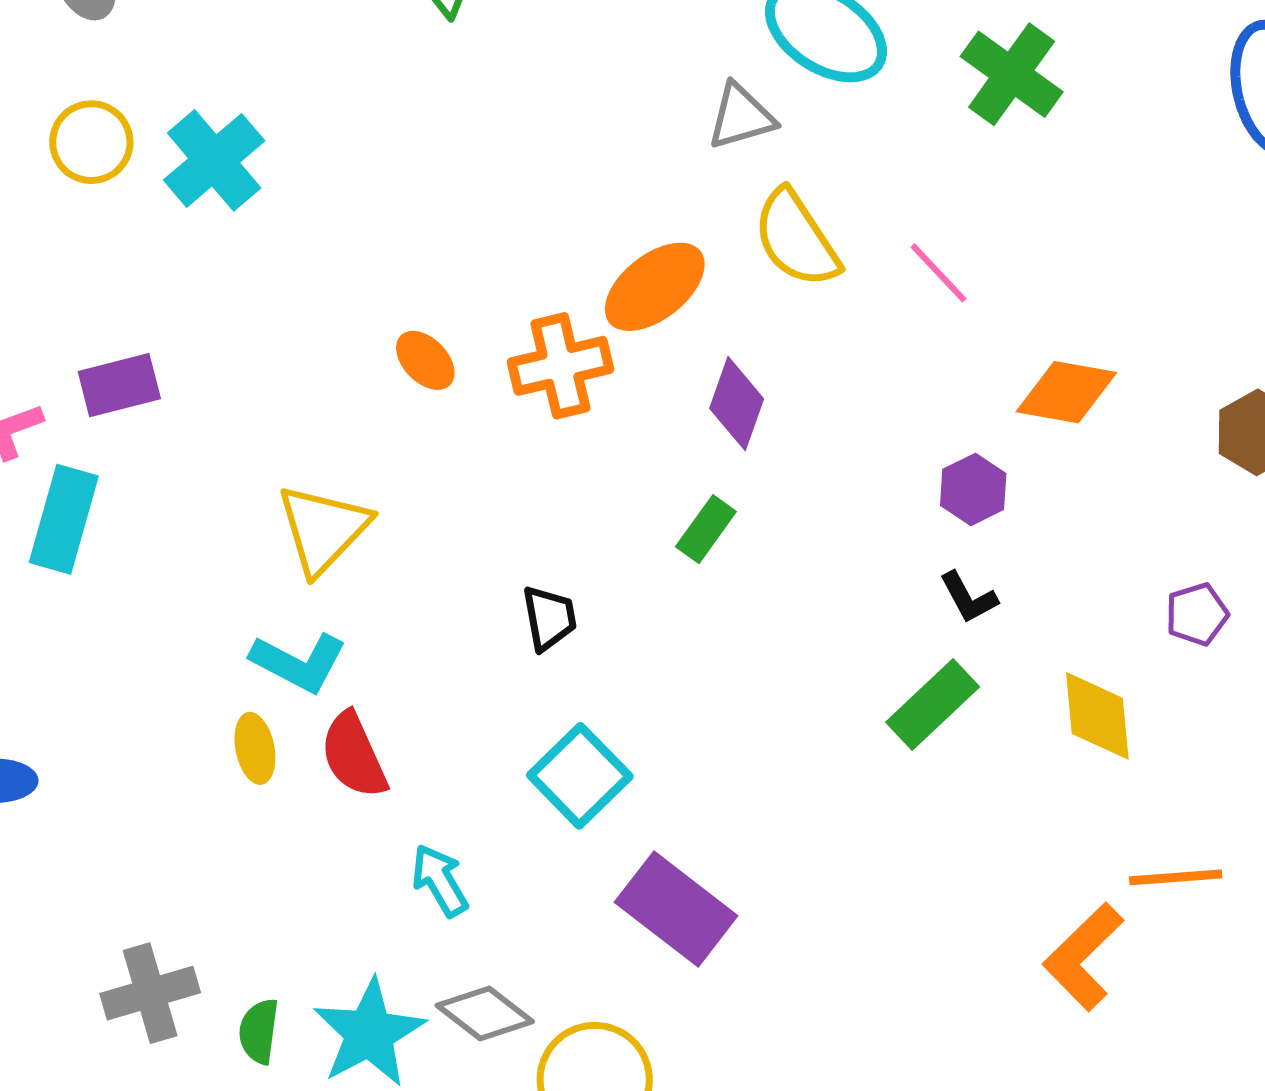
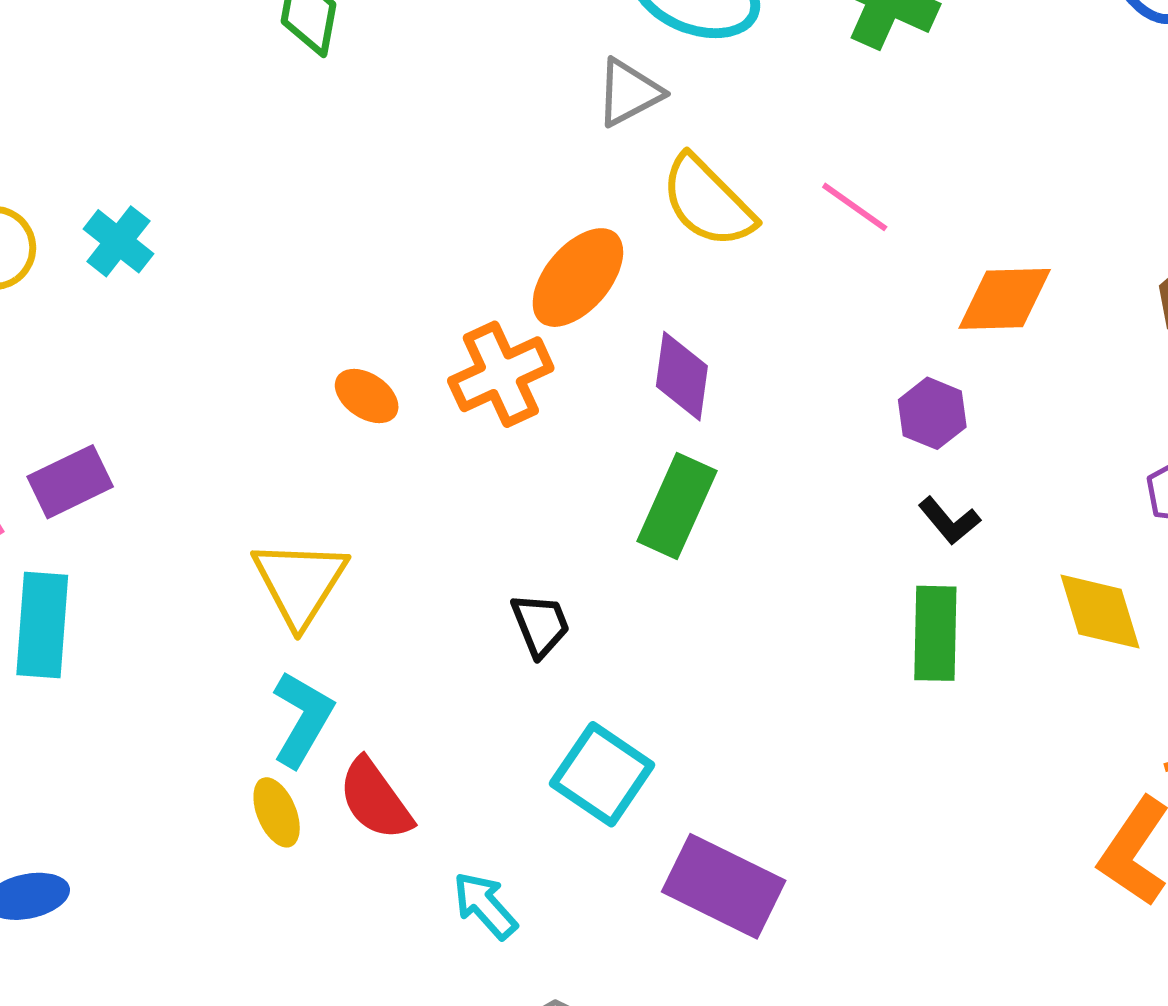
cyan cross: (214, 160) -> (118, 241), size x0.7
green rectangle: (706, 529) -> (677, 506), size x1.5
cyan L-shape: (299, 662) -> (302, 719), turned -76
green rectangle: (933, 704) -> (935, 633), turned -34

